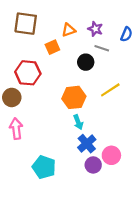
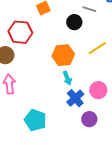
pink circle: (111, 155) -> (98, 90), moved
purple circle: (93, 165) -> (89, 119), moved

